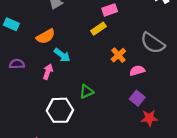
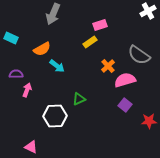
pink semicircle: (137, 71) -> (125, 80), size x1.5
pink arrow: (48, 72) -> (27, 90), moved
red star: (149, 118) -> (149, 121), moved

